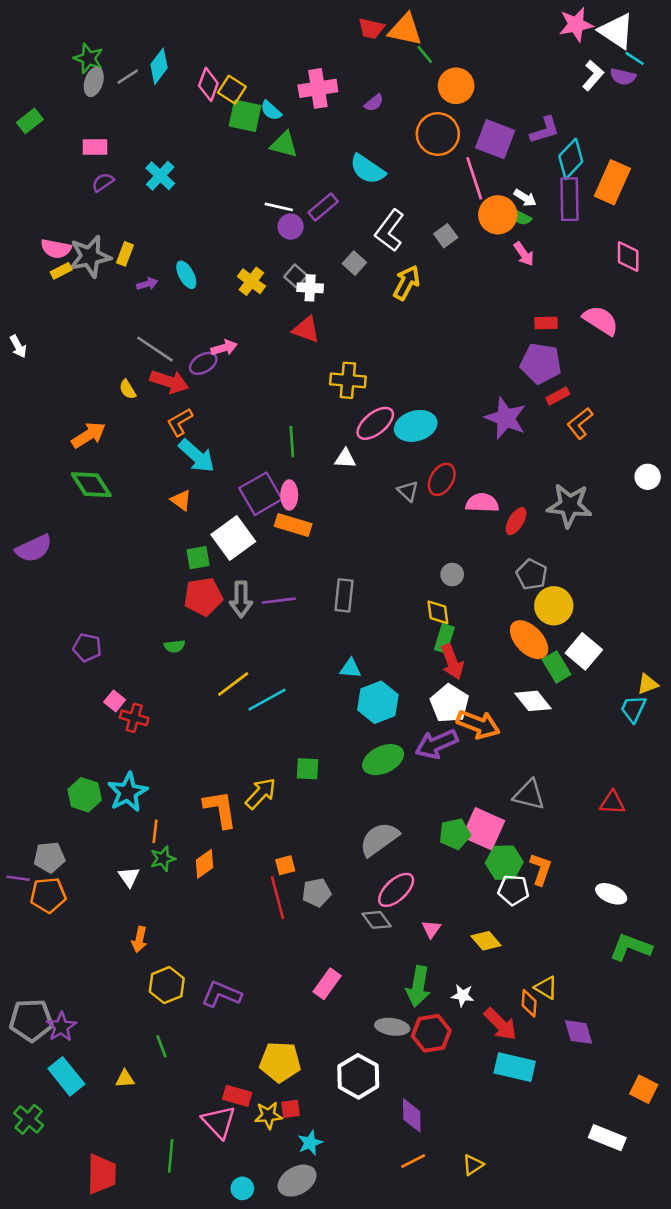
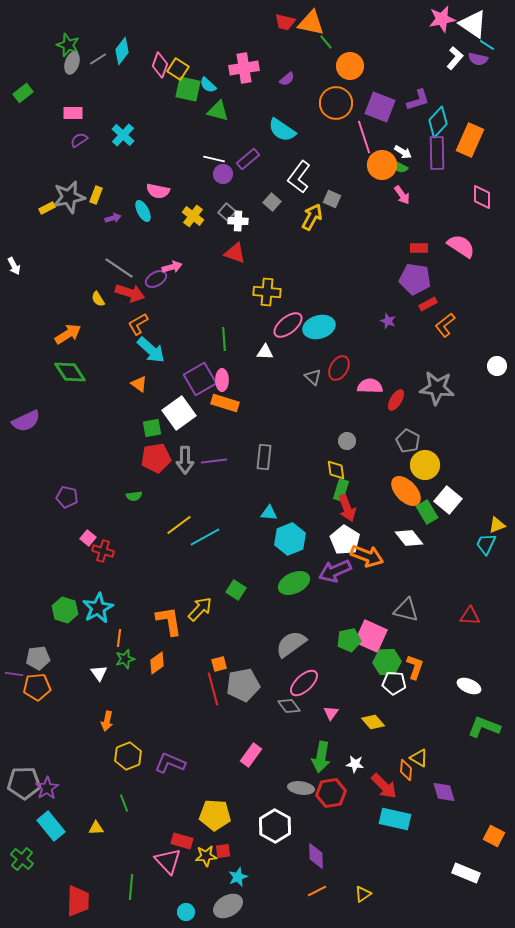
gray square: (446, 236) -> (332, 199), moved, turned -30
pink semicircle: (56, 249) -> (158, 191), moved
purple star: (506, 418) -> (388, 321), size x0.5
green square: (307, 769) -> (236, 590), turned 30
gray pentagon: (317, 893) -> (243, 685), size x1.5

